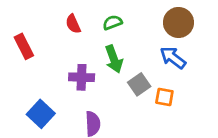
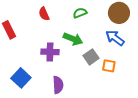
green semicircle: (112, 22) -> (80, 13), moved
green arrow: (114, 59) -> (73, 39), turned -48

